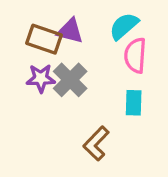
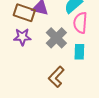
gray cross: (70, 80) -> (56, 38), moved

